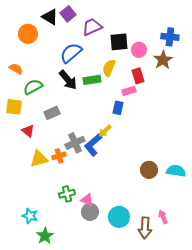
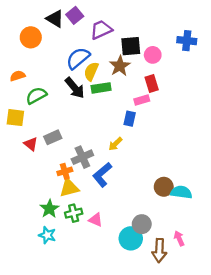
brown star: (163, 60) -> (120, 66), moved
yellow semicircle: (109, 68) -> (91, 71), moved
orange semicircle: (16, 69) -> (18, 76), turned -48
gray rectangle: (52, 113) -> (53, 137), moved
blue L-shape: (93, 145) -> (102, 175), moved
yellow triangle: (39, 159) -> (69, 188), moved
cyan semicircle: (176, 171) -> (181, 192), moved
gray circle: (90, 212) -> (142, 224), moved
cyan star: (30, 216) -> (47, 235), moved
green star: (45, 236) -> (49, 209), moved

